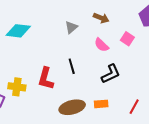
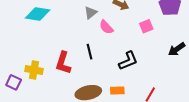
pink square: (127, 39) -> (146, 26), turned 32
pink semicircle: (101, 45) -> (106, 27), moved

